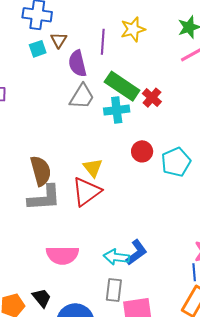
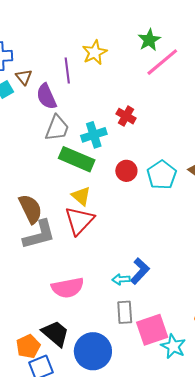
green rectangle: (122, 86) -> (77, 159), moved
cyan arrow: (116, 257) -> (121, 279), size x0.7
black trapezoid: (42, 298) -> (55, 333), size x1.4

